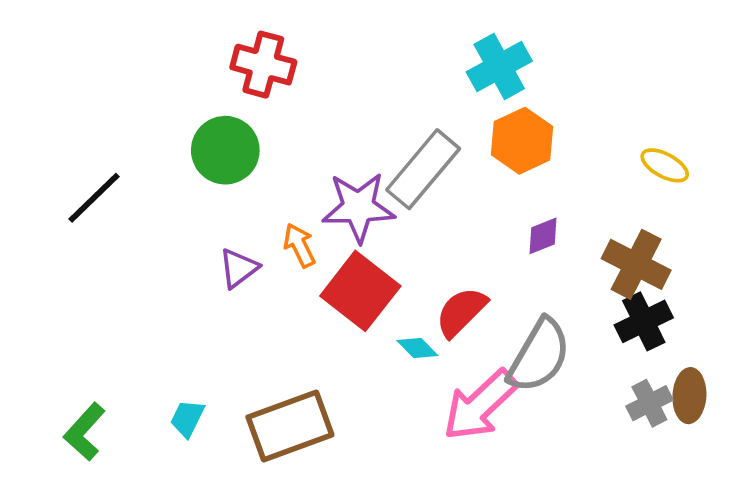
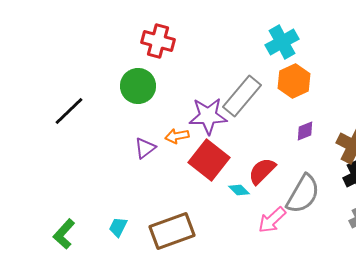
orange arrow: (299, 245) -> (177, 136), turned -75
pink arrow: (480, 405) -> (272, 220), size x0.7

